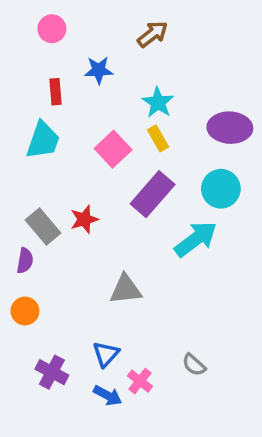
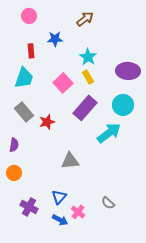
gray rectangle: (43, 226) -> (24, 112), moved

